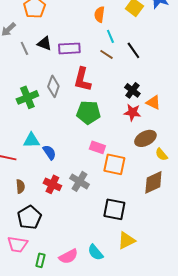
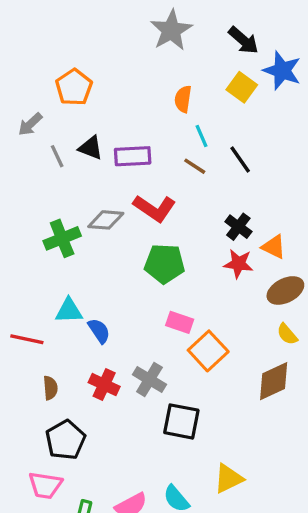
red L-shape: (82, 79) -> (154, 208), turned -70
gray diamond: (53, 86) -> (106, 220), turned 75
brown ellipse: (145, 138) -> (285, 290), moved
orange square: (114, 164) -> (208, 351), turned 35
black square: (114, 209) -> (181, 421), moved

